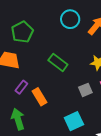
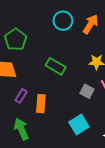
gray square: (85, 90) -> (87, 91), turned -32
orange rectangle: (40, 97) -> (41, 104), turned 42

